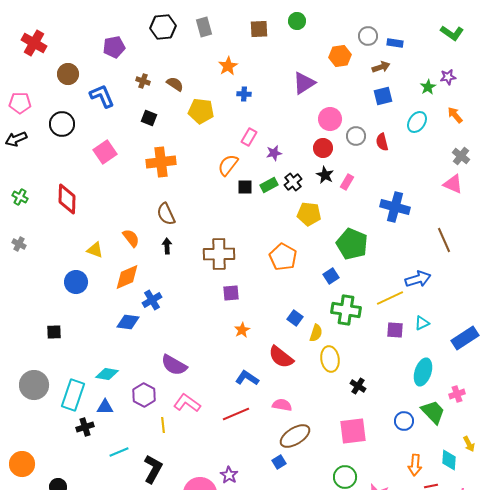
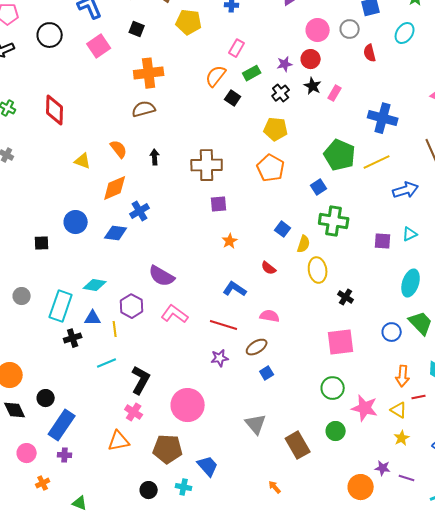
gray circle: (356, 136) -> (350, 29), moved
pink square: (105, 152) -> (99, 46), moved
purple star: (274, 153) -> (285, 64), moved
green rectangle: (269, 185) -> (252, 73), moved
black square: (245, 187) -> (233, 98), turned 35
brown semicircle: (166, 214) -> (144, 109), moved, turned 100
yellow pentagon: (309, 214) -> (276, 129), moved
blue circle: (76, 282) -> (76, 222), moved
yellow line: (390, 298) -> (377, 162), moved
red semicircle: (281, 357) -> (269, 268), size x0.6
gray circle: (34, 385) -> (22, 296), size x0.6
red line: (236, 414) -> (224, 325), turned 40
yellow line: (163, 425) -> (115, 329), moved
brown ellipse: (295, 436) -> (257, 347), moved, size x0.7
purple star: (229, 475) -> (220, 358), moved, turned 30

